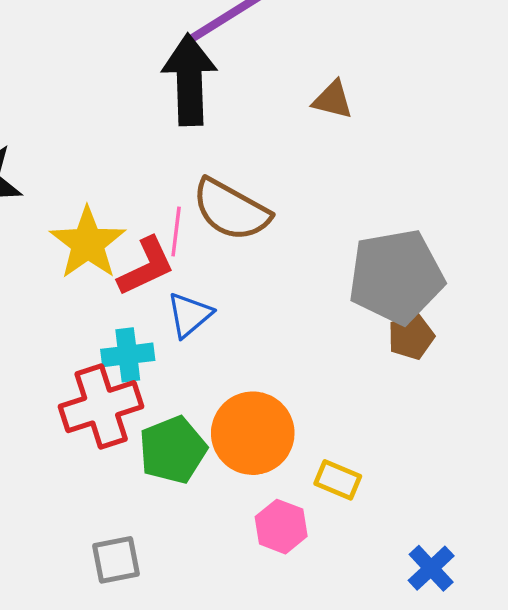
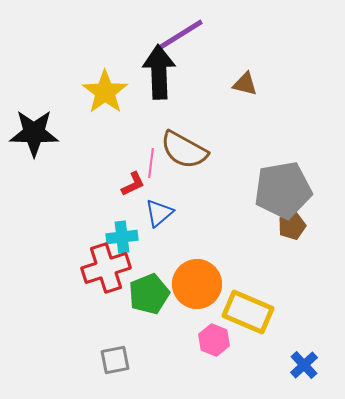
yellow star: (88, 243) -> (105, 92), moved
red L-shape: (146, 266) -> (133, 184), size x0.7
yellow rectangle: (338, 480) -> (248, 312), size x1.8

